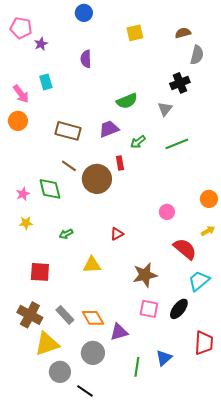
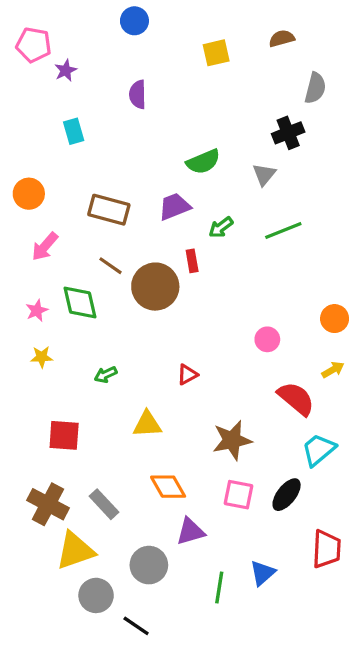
brown semicircle: (183, 33) -> (282, 38), moved
pink arrow: (21, 94) -> (45, 247), moved, turned 78
orange diamond: (93, 318) -> (168, 487), moved

